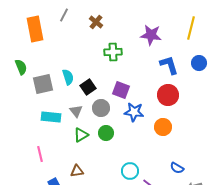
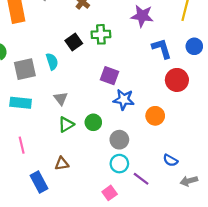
black square: (88, 87) -> (74, 42), moved
red circle: (168, 95) -> (177, 80), moved
gray circle: (101, 108) -> (119, 140), moved
cyan rectangle: (51, 117) -> (21, 103), moved

